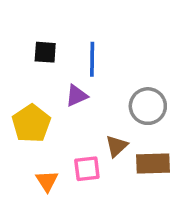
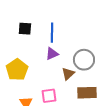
purple triangle: (77, 96) -> (52, 54), moved
brown triangle: (117, 146) -> (68, 74), moved

